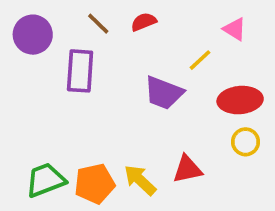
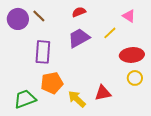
brown line: (98, 24) -> (39, 16), moved
purple rectangle: (80, 71) -> (43, 52), moved
purple trapezoid: (164, 93) -> (79, 38), moved, turned 130
orange pentagon: (95, 184) -> (52, 83), moved

